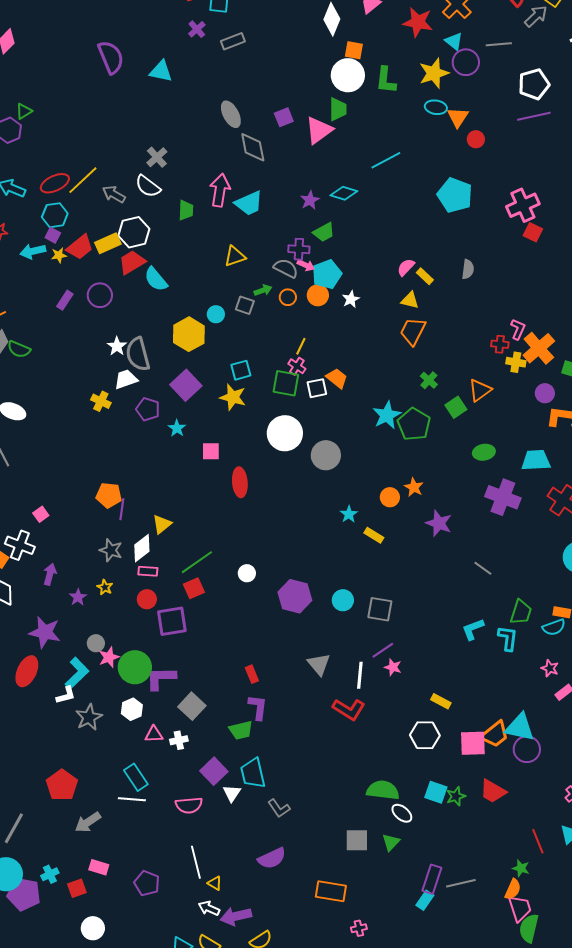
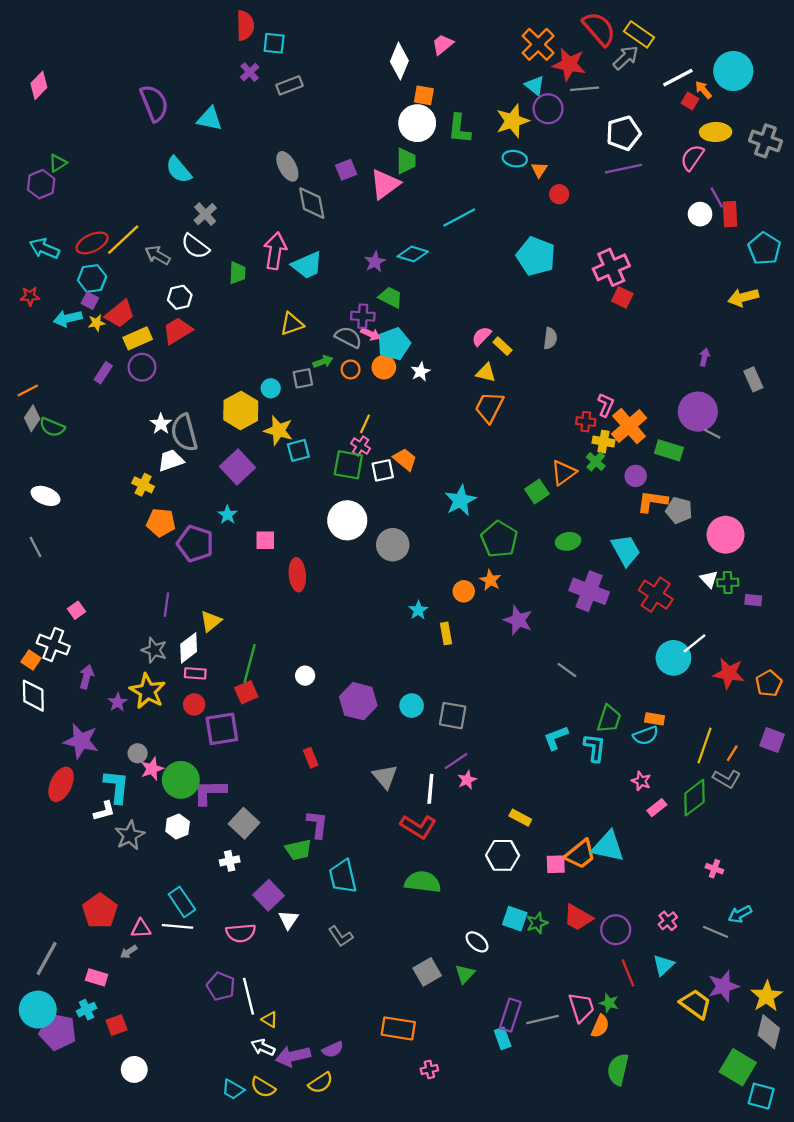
red star: (418, 22) -> (569, 64), moved
orange triangle: (458, 117) -> (539, 170), size x0.7
white hexagon: (134, 232) -> (180, 297), size x0.7
green trapezoid: (324, 232) -> (391, 297), turned -125
yellow rectangle: (108, 243) -> (138, 338), moved
cyan semicircle: (156, 279) -> (179, 170), moved
gray square: (245, 305) -> (303, 378), turned -30
green cross: (429, 380) -> (596, 462), moved
yellow star: (233, 397) -> (278, 430), moved
purple pentagon: (148, 409) -> (195, 544), moved, size x1.4
green pentagon: (414, 424) -> (499, 539), moved
cyan trapezoid: (536, 460) -> (626, 550), turned 64
orange pentagon: (109, 495) -> (161, 523), moved
yellow rectangle: (374, 535) -> (446, 633), turned 48
green line: (197, 562) -> (250, 663), turned -40
yellow star: (105, 587) -> (148, 691), size x2.0
pink star: (393, 667) -> (467, 780), turned 30
cyan L-shape: (77, 673) -> (116, 787), turned -40
red rectangle: (252, 674) -> (311, 758), moved
pink triangle: (154, 734) -> (141, 929), moved
pink square: (473, 743) -> (556, 864), size x0.7
purple circle: (527, 749) -> (616, 930), moved
cyan trapezoid: (253, 773) -> (343, 876), moved
green semicircle: (383, 790) -> (423, 882), moved
gray arrow: (88, 822) -> (129, 952), size x0.6
gray square: (357, 840) -> (427, 972), turned -30
purple semicircle: (272, 858) -> (333, 1049), moved, size x0.7
pink rectangle: (99, 867) -> (97, 977), moved
purple pentagon: (147, 883) -> (221, 986), moved
cyan rectangle: (425, 900) -> (503, 1038), turned -54
pink trapezoid: (520, 908) -> (581, 1007), moved

